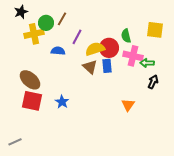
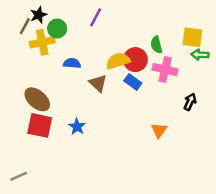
black star: (21, 12) -> (38, 15), moved
brown line: (62, 19) -> (25, 26), moved
purple line: (77, 37) -> (96, 17), moved
green arrow: (147, 63) -> (200, 55), moved
blue rectangle: (107, 66) -> (133, 82), turned -48
brown triangle: (90, 67) -> (98, 83), moved

